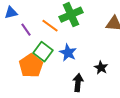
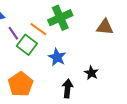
green square: (43, 52) -> (27, 45), moved
orange pentagon: (31, 66) -> (21, 84), moved

